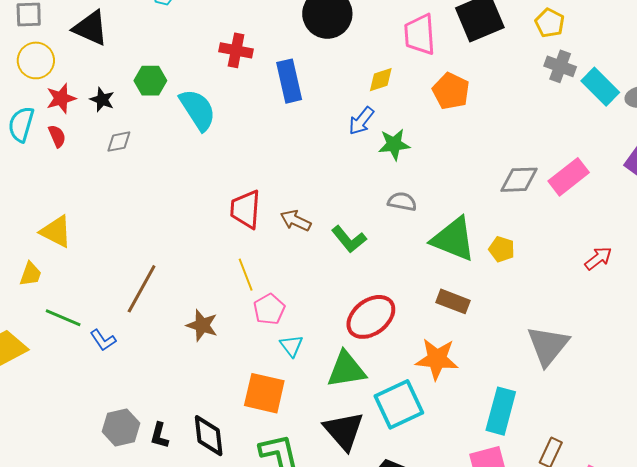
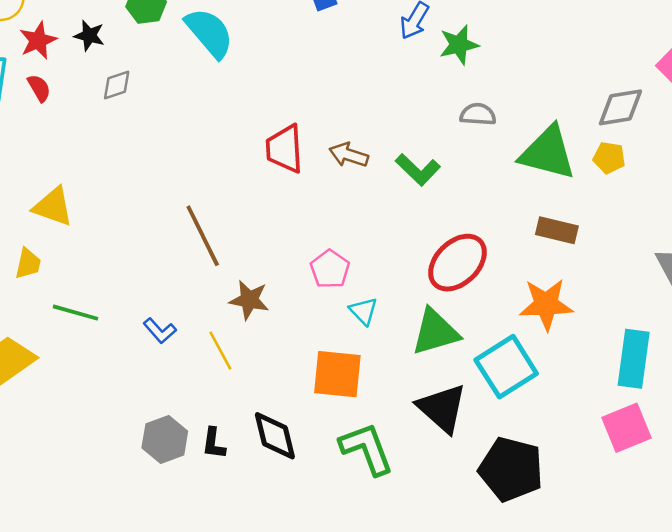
gray diamond: (519, 180) -> (620, 107), moved
yellow line: (246, 275) -> (220, 351), moved
brown line: (142, 289) -> (203, 236), moved, turned -48
blue L-shape: (103, 340) -> (160, 331), moved

